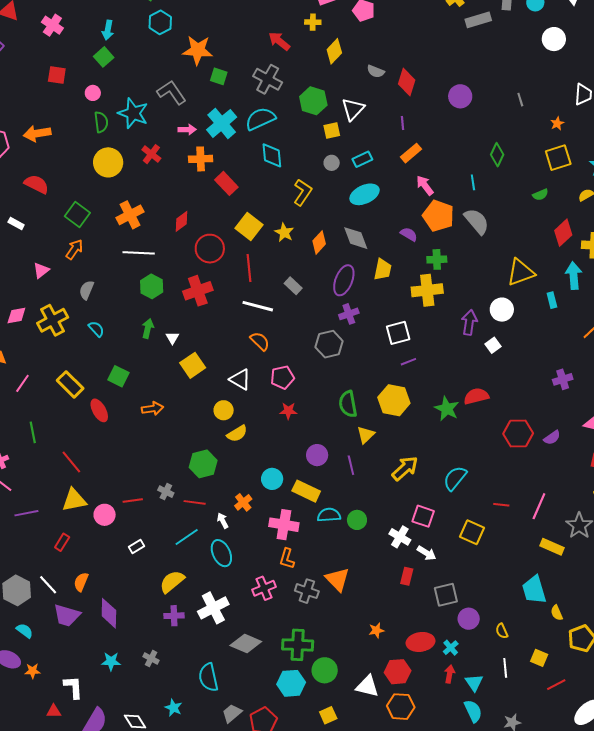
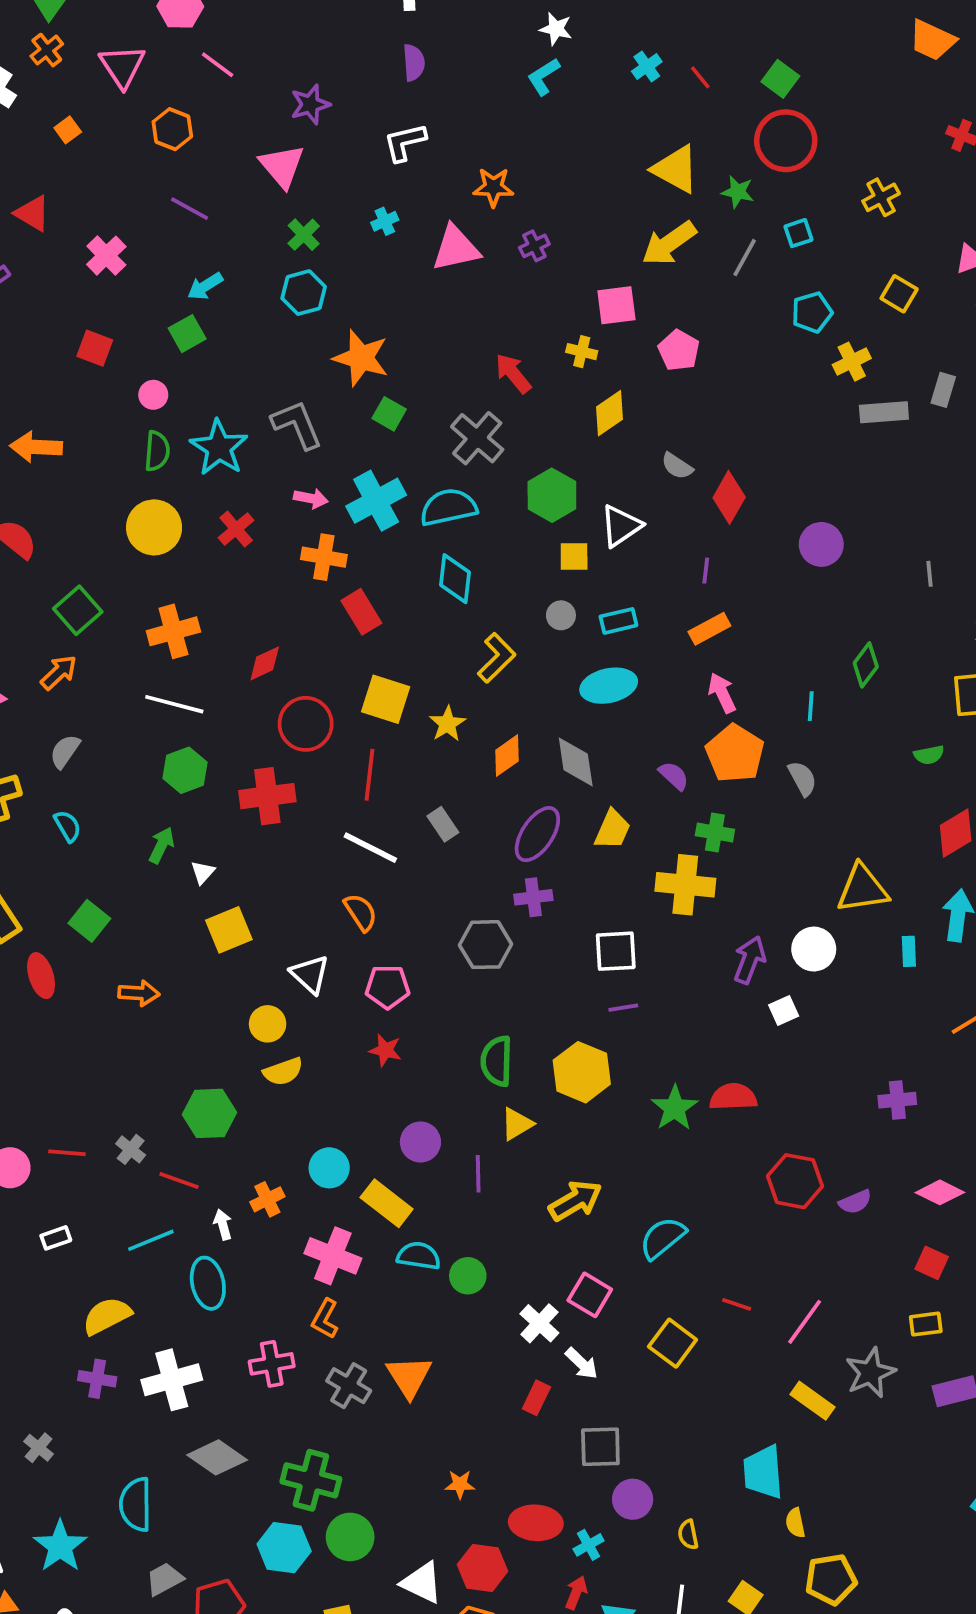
cyan arrow: (108, 30) -> (205, 286), turned 36
gray semicircle: (477, 221) -> (802, 778), size x0.7
yellow square: (249, 227) -> (386, 699), turned -32
cyan star: (173, 708) -> (60, 1546), size x1.6

